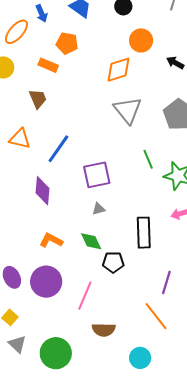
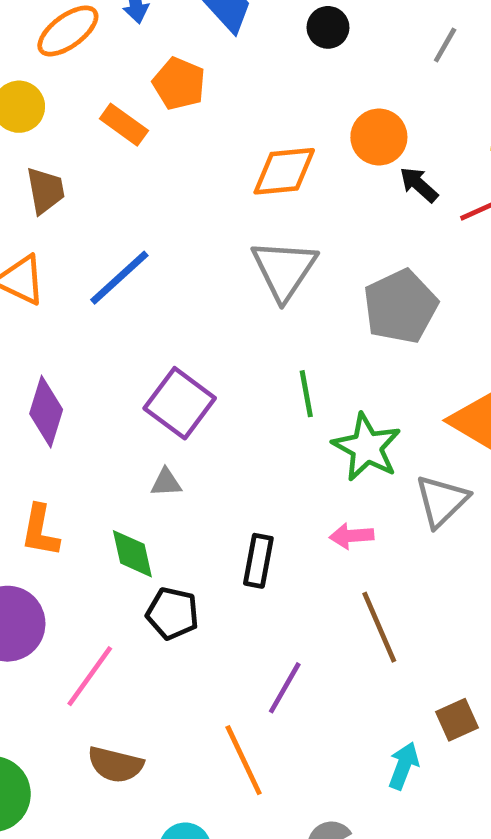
orange circle: (141, 40) -> (379, 137), moved
brown trapezoid: (38, 99) -> (45, 190), moved
blue line: (58, 149) -> (119, 278), moved
purple square: (97, 175) -> (180, 403), turned 36
black rectangle: (144, 233) -> (258, 561), size x0.7
orange L-shape: (51, 240) -> (40, 531), turned -120

